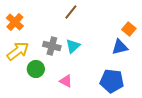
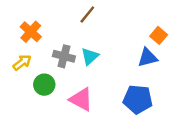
orange cross: (15, 22) -> (31, 32), moved
yellow arrow: (18, 51) -> (22, 62), size x0.7
pink triangle: (66, 81) -> (81, 99), size x1.5

